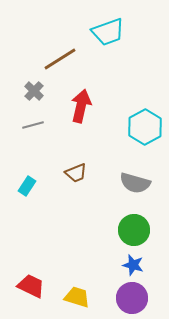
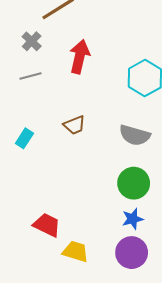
blue star: (133, 265) -> (133, 219), turned -30
red trapezoid: (31, 286) -> (47, 225), moved

